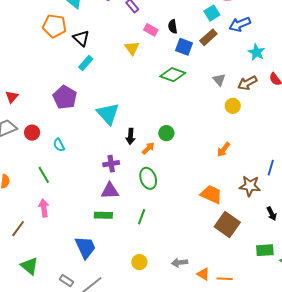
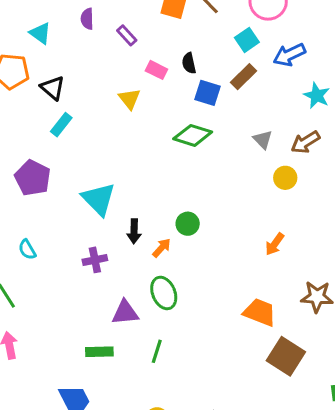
purple cross: (111, 164) -> (95, 260), moved
purple triangle: (110, 191) -> (125, 313), moved

